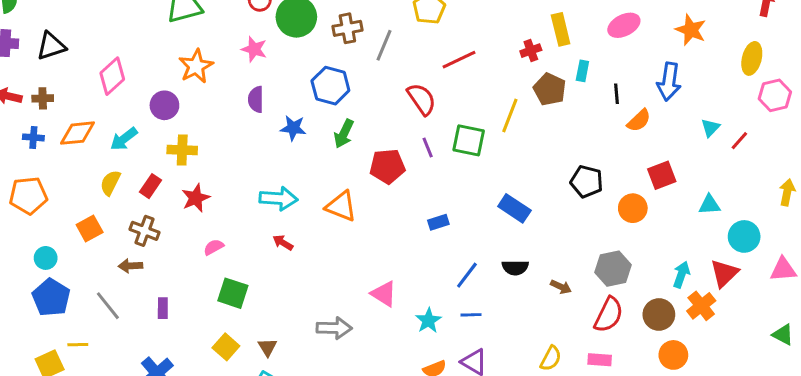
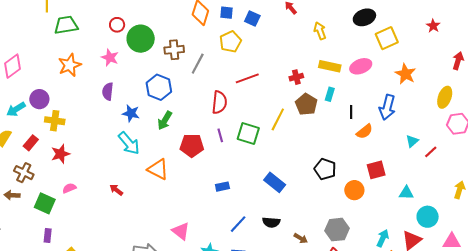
yellow rectangle: (561, 29) -> (330, 66), moved, turned -70
red semicircle: (422, 99) -> (219, 102), turned 35
purple circle: (164, 105) -> (39, 99), moved
cyan arrow: (279, 199) -> (129, 143), moved, turned 40
green square: (233, 293) -> (45, 203), moved
purple rectangle: (163, 308) -> (48, 235), moved

